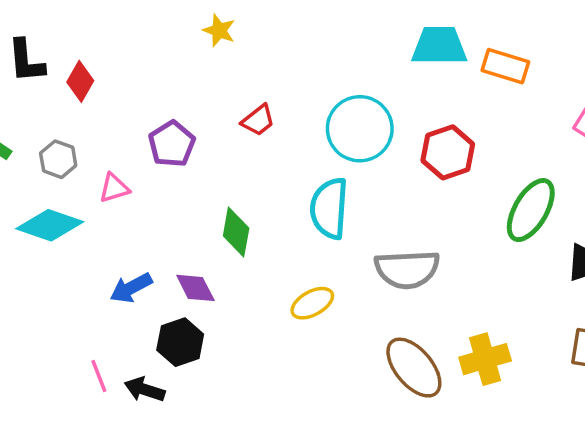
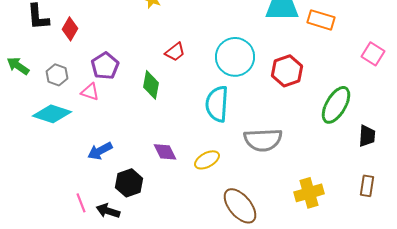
purple pentagon: (172, 144) -> (105, 66), moved
pink triangle: (114, 188) -> (90, 92), turned 36
green diamond: (236, 232) -> (151, 85), moved
purple diamond: (195, 288) -> (165, 152), moved
brown ellipse: (414, 368) -> (240, 206), moved

